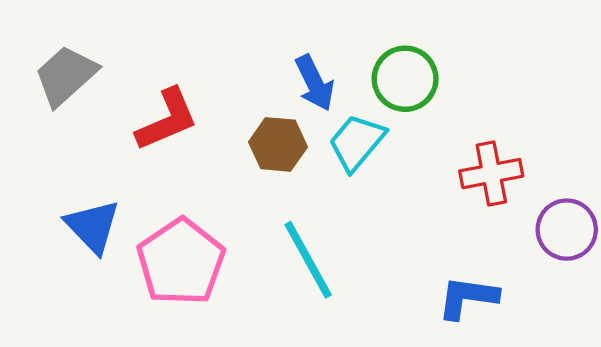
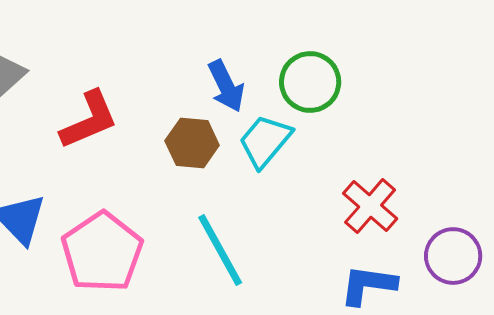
red cross: (491, 174) -> (370, 206), moved, turned -38
purple circle: (567, 230) -> (453, 256), moved

